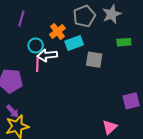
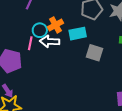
orange cross: (57, 31) -> (56, 25), moved
pink line: (37, 65) -> (30, 43), moved

